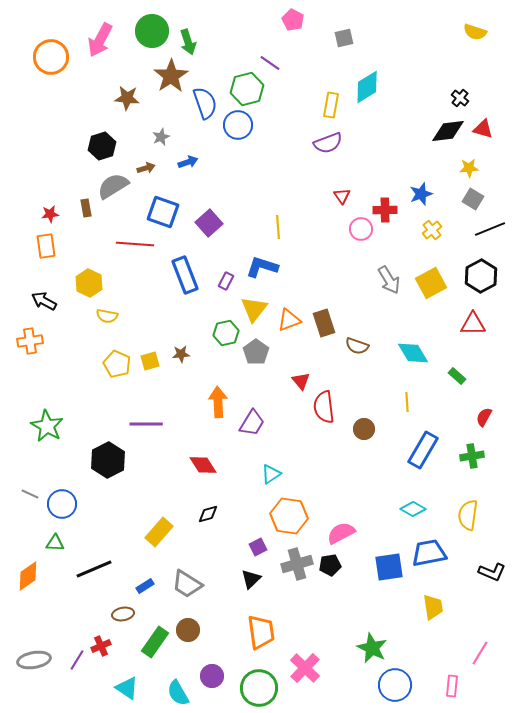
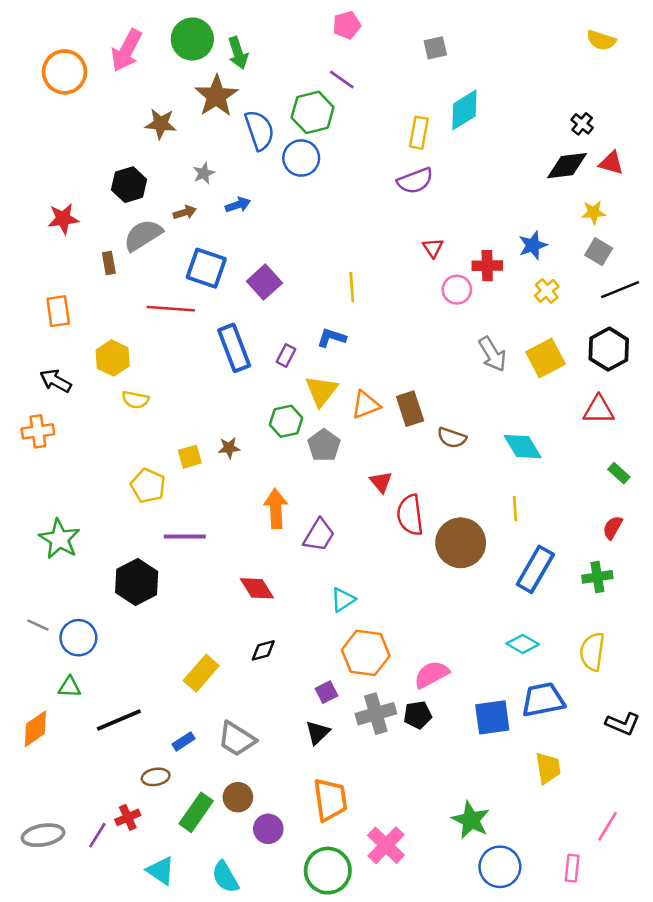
pink pentagon: (293, 20) -> (347, 25), moved, turned 30
red star: (50, 214) -> (63, 219), moved, size x1.4
blue L-shape: (262, 267) -> (332, 338), size x0.7
yellow pentagon: (117, 364) -> (148, 486), moved
green rectangle: (457, 376) -> (619, 473), moved
brown circle: (364, 429) -> (461, 543), size x1.8
purple circle: (212, 676) -> (268, 829), moved

